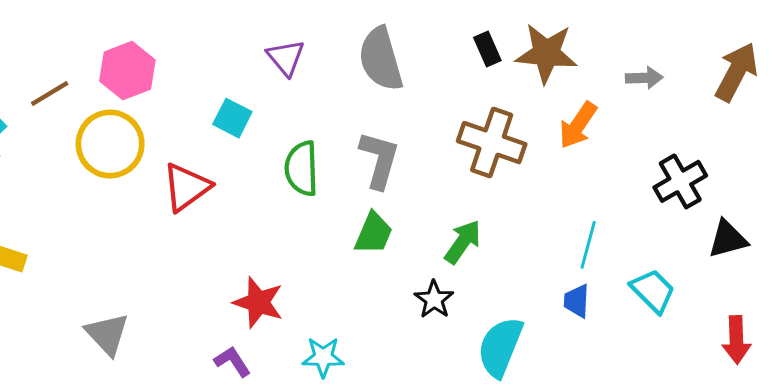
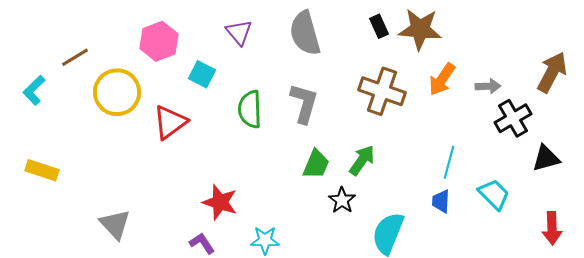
pink hexagon: (127, 71) -> (159, 41), moved
brown arrow: (736, 72) -> (552, 72), moved
gray arrow: (644, 78) -> (488, 86), moved
green trapezoid: (374, 233) -> (316, 164), moved

